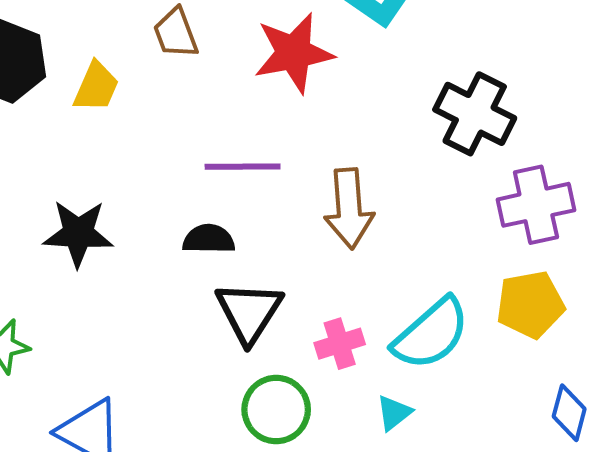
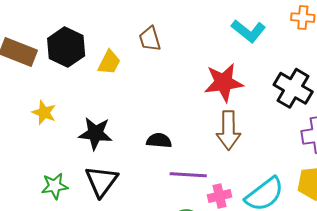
red star: (294, 53) -> (224, 83), moved
purple line: (243, 167) -> (188, 175), moved
black triangle: (249, 312) -> (101, 181), moved

